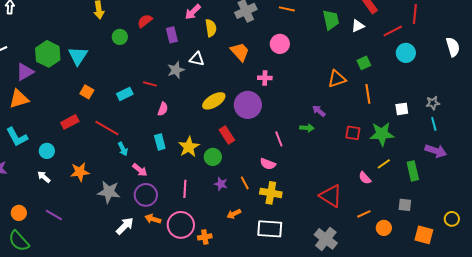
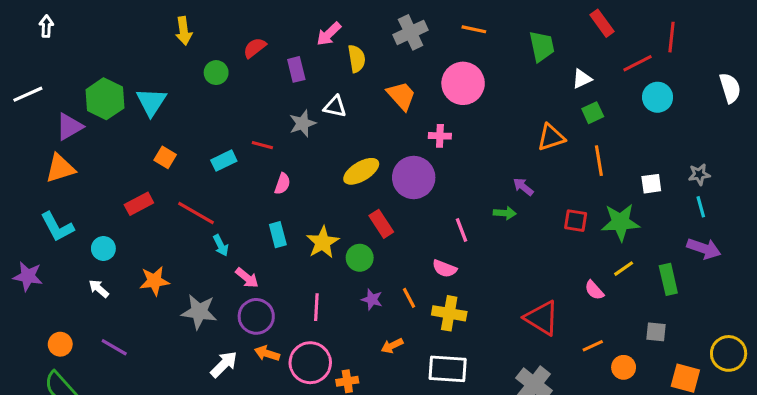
white triangle: (358, 26) -> (582, 79), moved
pink circle: (280, 44) -> (463, 83), size x1.4
yellow circle: (452, 219) -> (729, 353), size x1.5

